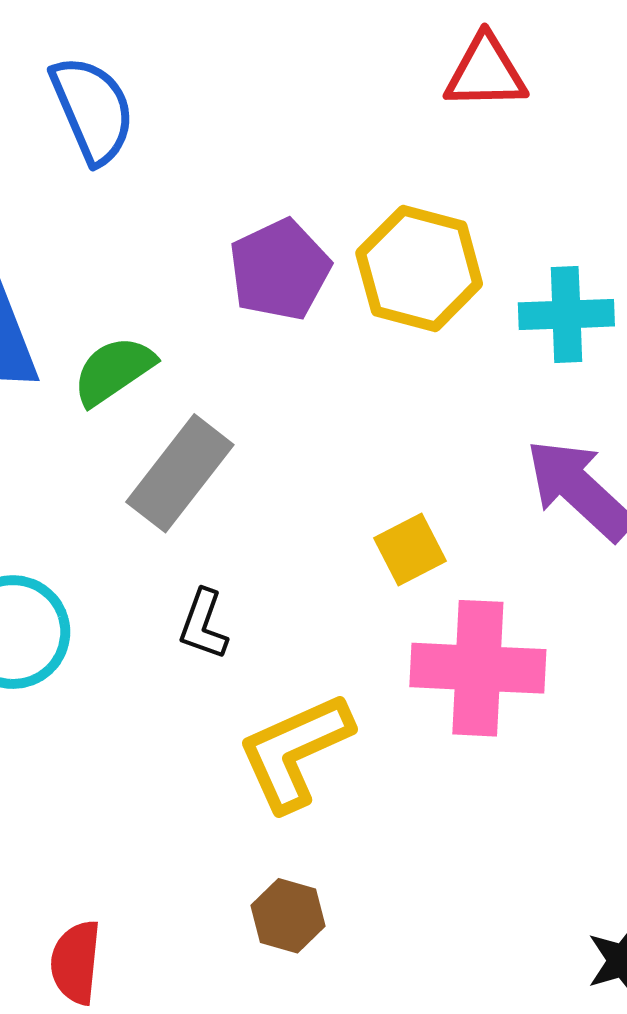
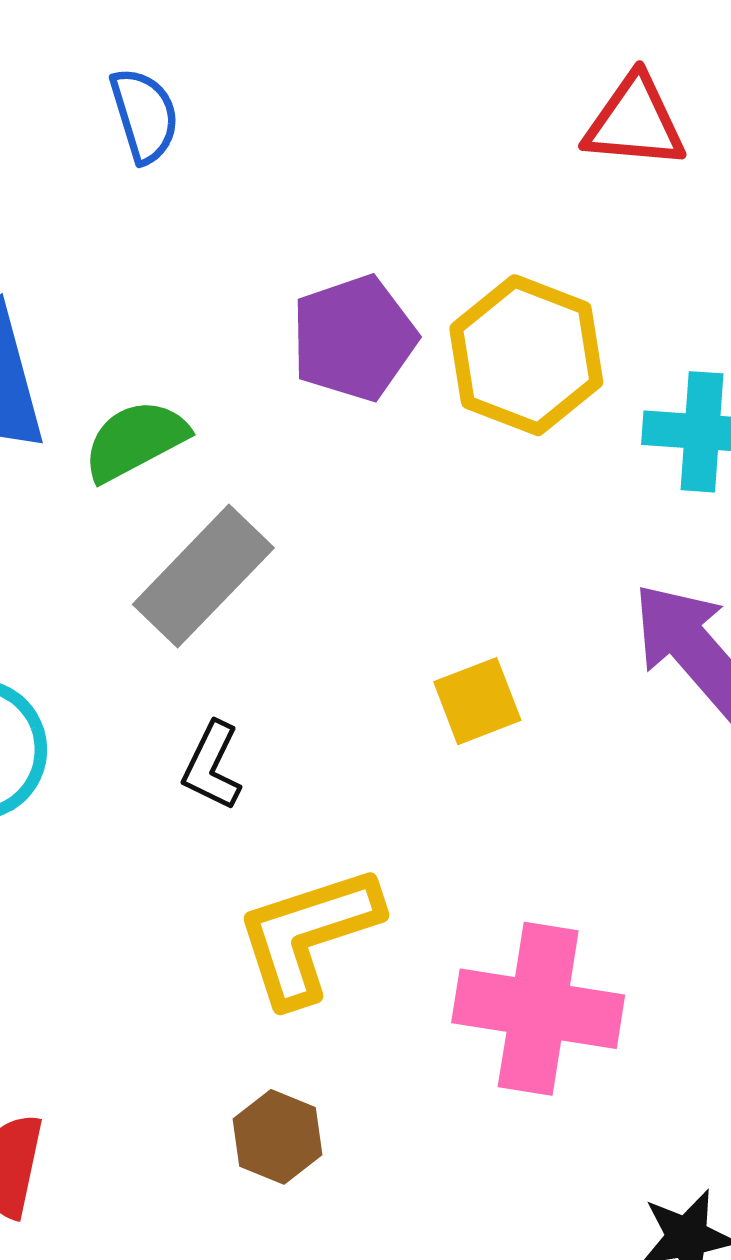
blue semicircle: (93, 110) -> (144, 115), size x0.7
pink cross: (478, 668) -> (538, 1009), moved

